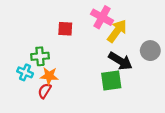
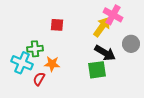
pink cross: (102, 17) -> (113, 15), moved
cyan cross: (25, 72) -> (22, 63), size x1.5
orange star: (49, 76) -> (52, 64), moved

